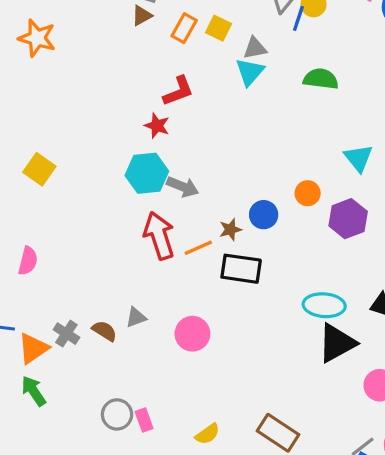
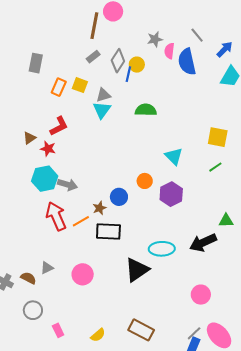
brown triangle: (142, 15) -> (29, 138), moved
black triangle: (337, 343) -> (137, 270), moved
gray circle: (117, 414) -> (33, 310), moved

